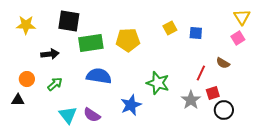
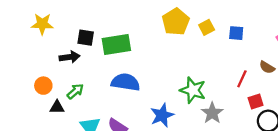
black square: (69, 21) -> (86, 38), moved, size x0.7
yellow pentagon: (128, 40) -> (176, 22), moved, turned -30
black triangle: (18, 100) -> (57, 107), moved
gray star: (191, 100) -> (212, 113), moved

